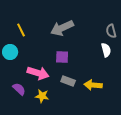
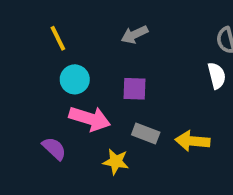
gray arrow: (62, 28) -> (134, 35), size x0.6
cyan circle: (10, 52) -> (75, 79), moved
yellow star: (42, 96) -> (116, 162), moved

